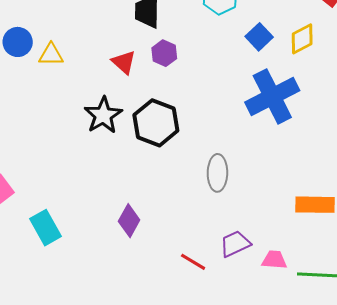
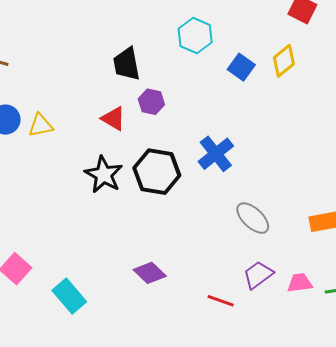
blue cross: (272, 96) -> (216, 154), moved, size x0.7
gray ellipse: (217, 173) -> (253, 218), moved, turned -36
purple diamond: (129, 221) -> (150, 273), turned -64

